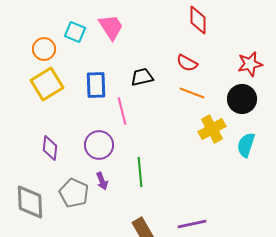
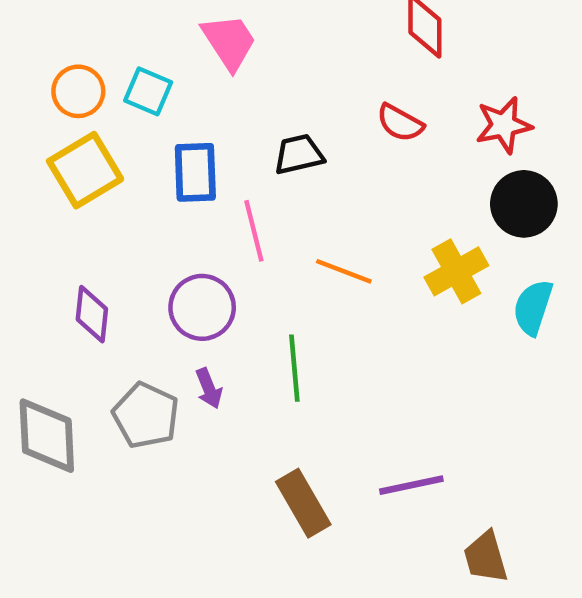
cyan square: (75, 32) -> (148, 91), moved
red star: (250, 64) -> (504, 125), moved
orange line: (192, 93) -> (344, 271), moved

